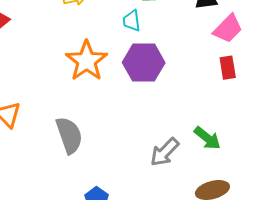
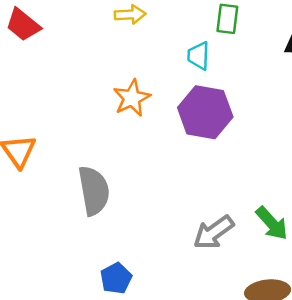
orange star: (87, 61) -> (132, 98), size x0.7

